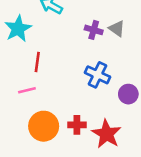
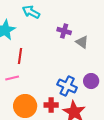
gray triangle: (117, 29) -> (82, 42), moved
blue cross: (98, 75) -> (67, 86), moved

